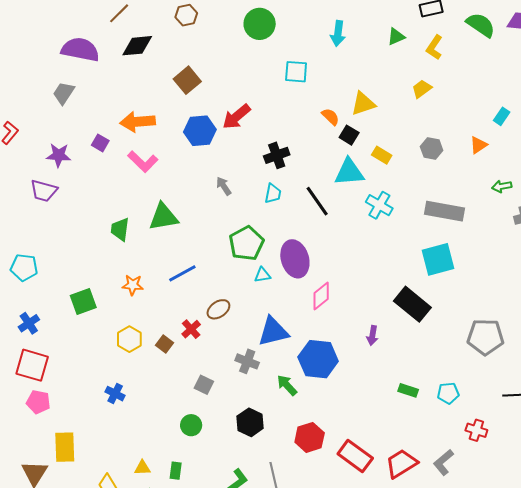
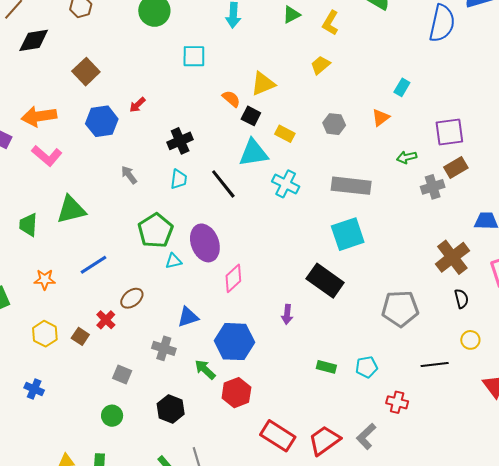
red arrow: (236, 117) -> (137, 105), size x0.6
blue triangle: (273, 332) -> (188, 317), size x0.7
red hexagon: (310, 437) -> (236, 393), moved

